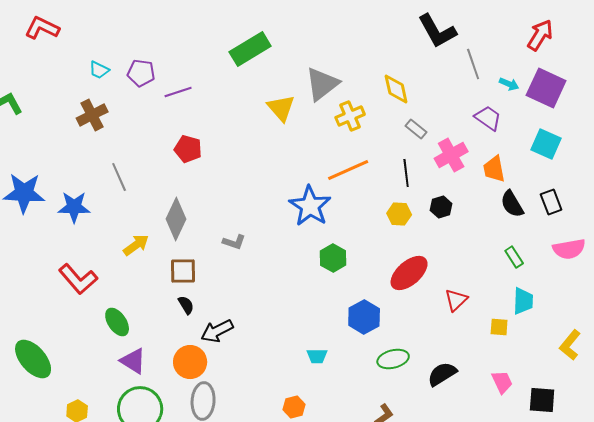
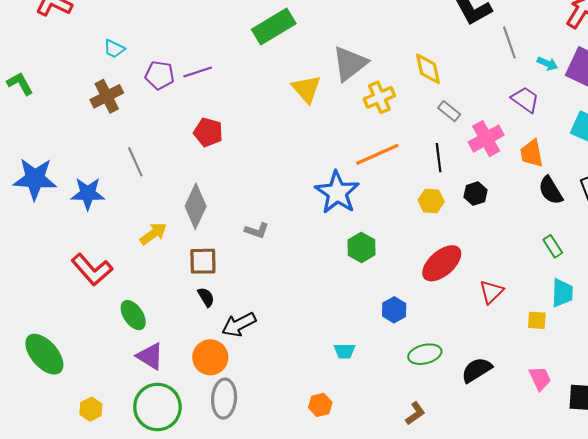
purple pentagon: (141, 73) -> (160, 75), moved
blue hexagon: (364, 317) -> (394, 310), size x0.7

